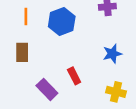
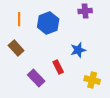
brown rectangle: (22, 52) -> (16, 48), turned -42
blue star: (112, 54) -> (78, 50), moved

